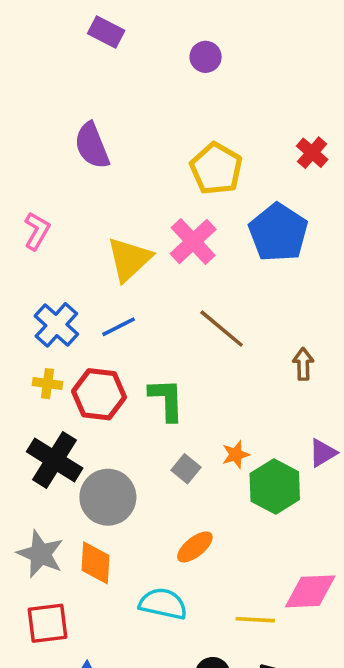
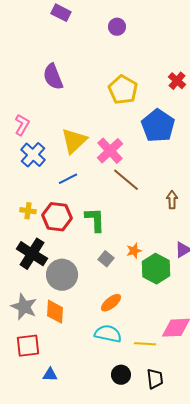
pink cross: (193, 242) -> (110, 151), moved
blue cross: (56, 325) -> (33, 155), moved
cyan semicircle: (163, 604) -> (108, 334), moved

